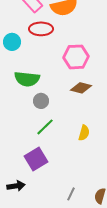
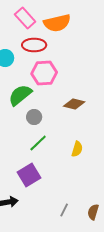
pink hexagon: (76, 57) -> (44, 73), moved
green semicircle: (27, 79) -> (20, 95), turned 135

